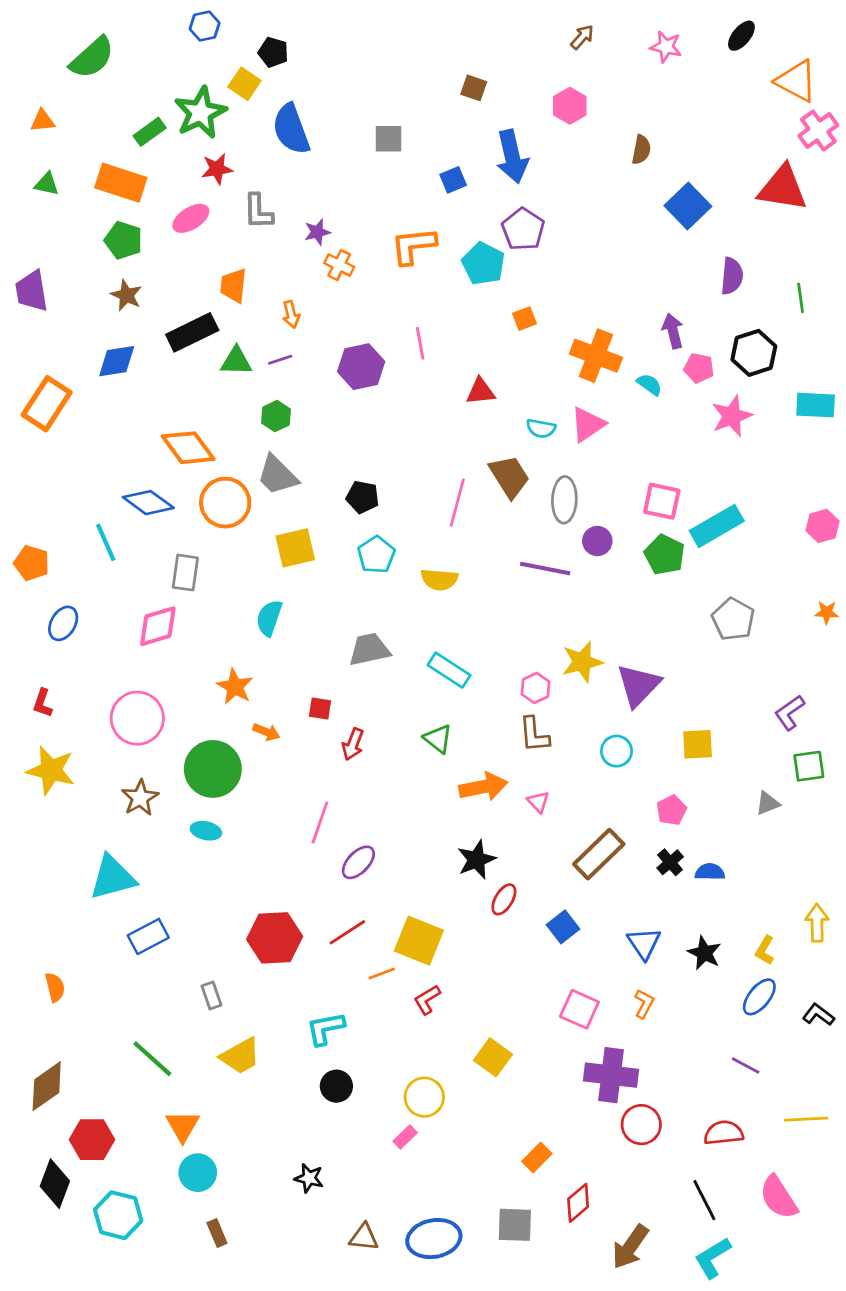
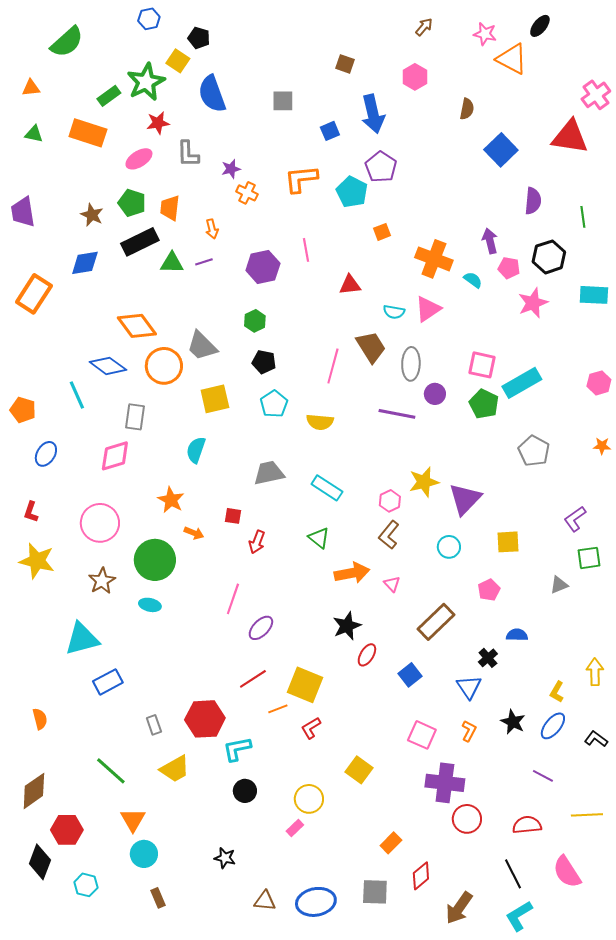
orange triangle: (796, 81) -> (512, 59), moved
green pentagon: (124, 240) -> (132, 203), moved
green hexagon: (276, 416) -> (255, 321), moved
brown L-shape: (534, 735) -> (389, 535), turned 44
black cross: (670, 862) -> (488, 658), moved
red hexagon: (275, 938) -> (205, 719), moved
black star: (704, 953) -> (513, 722), moved
cyan hexagon: (118, 1215) -> (86, 885), size x0.7

